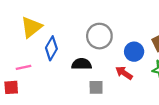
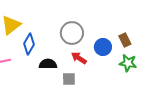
black semicircle: (82, 64) -> (48, 64), moved
red arrow: (124, 73) -> (79, 58), moved

